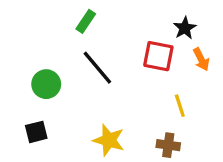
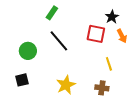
yellow star: (109, 140) -> (66, 85), turned 30

